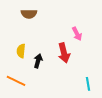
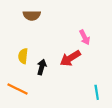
red arrow: (64, 53) -> (70, 58), turned 72

